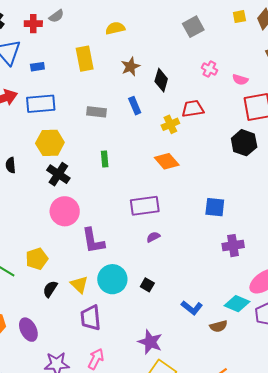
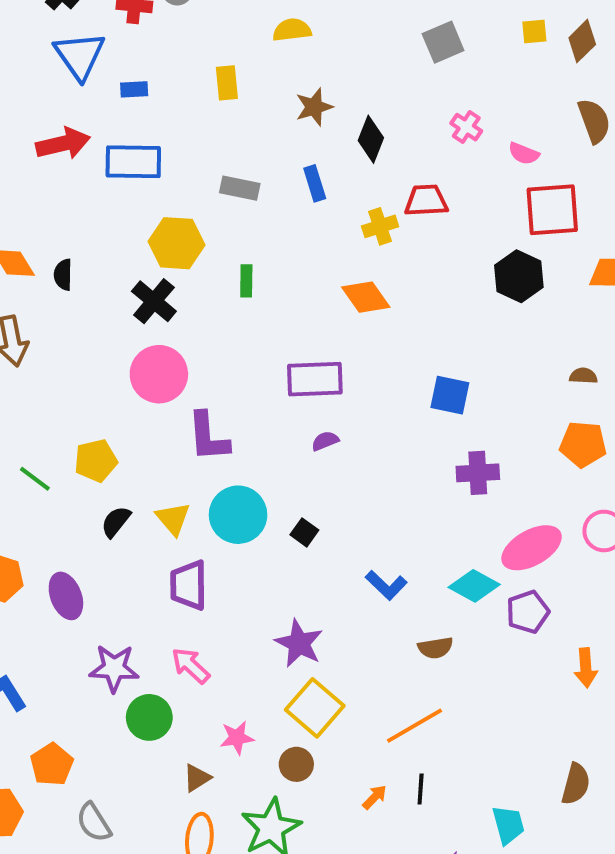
yellow rectangle: (85, 59) -> (227, 83), size x0.7
yellow hexagon: (50, 143) -> (176, 243), moved
brown semicircle: (219, 326) -> (435, 648), moved
pink arrow: (96, 359) -> (191, 666), turned -80

